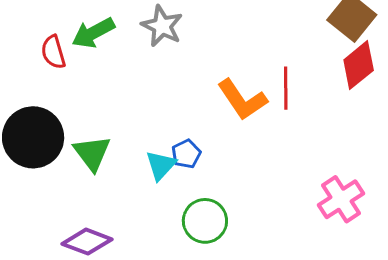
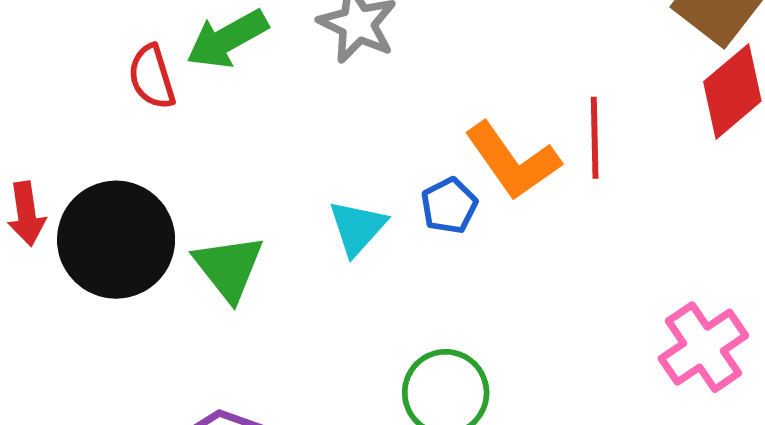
blue pentagon: (186, 154) -> (449, 206), moved
cyan triangle: (161, 165) -> (357, 228), moved

